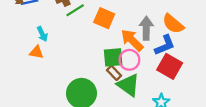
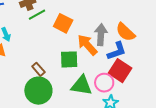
pink circle: (129, 60) -> (104, 83), moved
brown rectangle: (114, 73) -> (38, 69), moved
green triangle: (128, 85) -> (82, 85), turned -30

